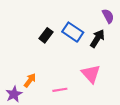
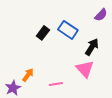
purple semicircle: (108, 16) -> (101, 15), turned 72
black arrow: (97, 39) -> (92, 47), moved

